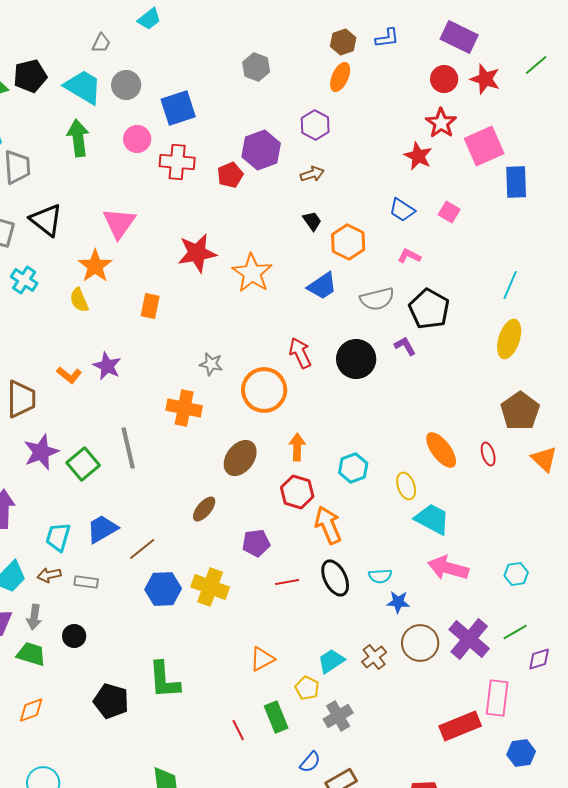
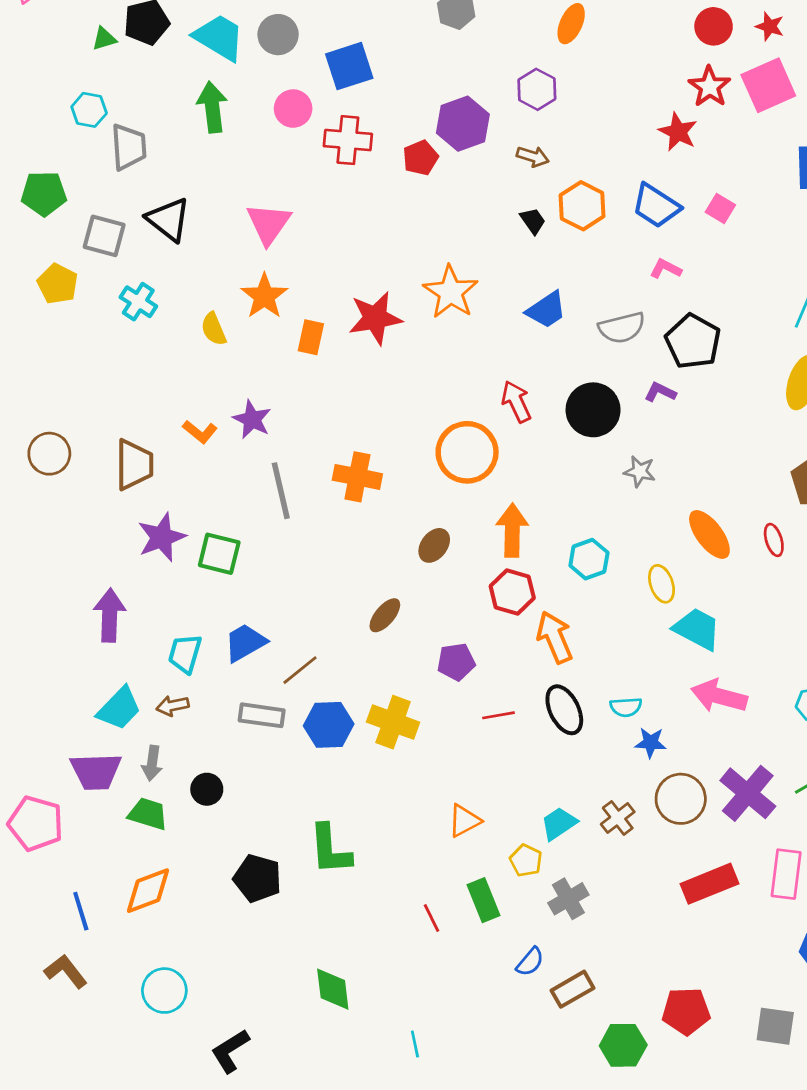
red star: (485, 79) -> (770, 26), size x0.7
pink square: (484, 146) -> (768, 85), moved
brown arrow: (312, 174) -> (533, 156), turned 35
blue trapezoid: (402, 210) -> (656, 206), size x1.4
orange hexagon: (348, 242) -> (582, 206), moved
red star: (197, 253) -> (375, 318), moved
orange star: (95, 266) -> (264, 296), moved
purple L-shape: (405, 346) -> (660, 392), turned -35
gray star: (211, 364) -> (640, 471), moved
orange arrow: (297, 447) -> (512, 530), size x1.4
gray line: (128, 448) -> (281, 491), moved
brown ellipse: (240, 458) -> (434, 545), size x0.7
green square: (83, 464) -> (219, 554), turned -36
gray rectangle: (86, 582) -> (262, 715), moved, size x1.4
orange diamond: (31, 710) -> (148, 891), size x1.4
red rectangle: (460, 726) -> (709, 884), moved

